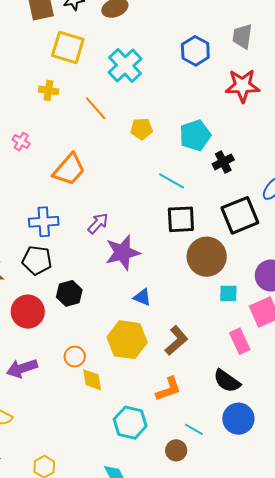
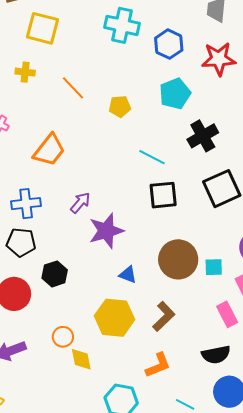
blue hexagon: (195, 51) -> (169, 44), moved
cyan cross: (125, 65) -> (122, 25), moved, turned -32
cyan pentagon: (195, 135) -> (175, 94), moved
black cross: (223, 162) -> (203, 136), size x1.4
brown circle: (207, 257) -> (178, 259), moved
black semicircle: (227, 381) -> (216, 355), turned -44

